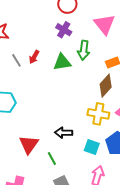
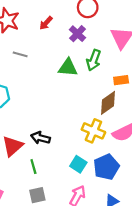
red arrow: (34, 57) -> (46, 23), moved
gray line: (16, 60) -> (20, 54), turned -56
black arrow: (64, 133) -> (41, 138), moved

